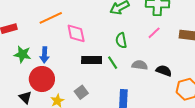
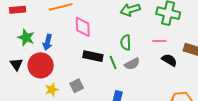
pink line: (154, 33) -> (159, 41), turned 32
gray semicircle: (140, 65) -> (132, 64), moved, turned 133
black semicircle: (164, 71) -> (169, 60), moved
black triangle: (25, 97) -> (16, 64), moved

